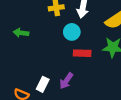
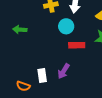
white rectangle: (43, 84) -> (42, 76), turned -32

